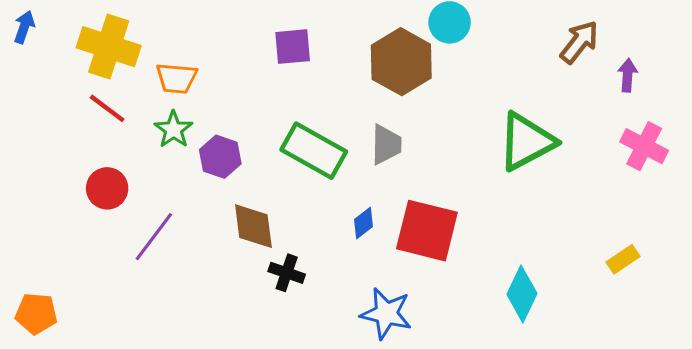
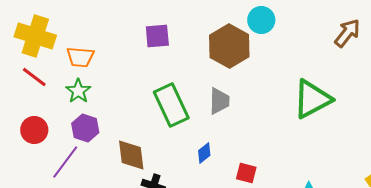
green rectangle: (314, 151) -> (171, 105), turned 36
purple hexagon: (220, 157) -> (85, 128), moved
red square: (427, 231) -> (246, 173), moved, size x0.5

